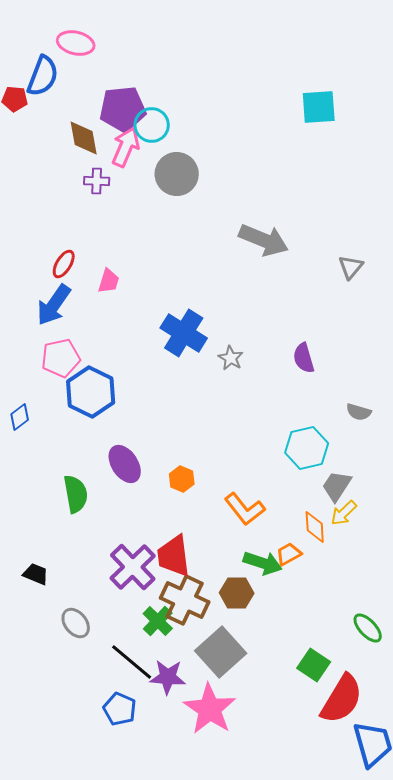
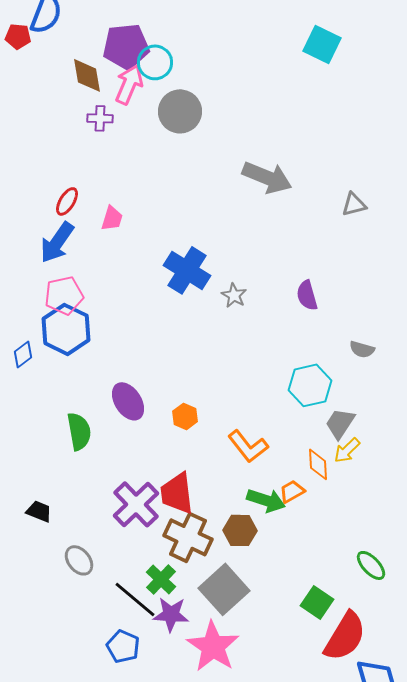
cyan square: (319, 107) -> (322, 44), turned 30
gray triangle: (351, 267) -> (354, 204), turned 36
blue hexagon: (91, 392) -> (66, 329), moved
green cross: (158, 621) -> (161, 579), moved

